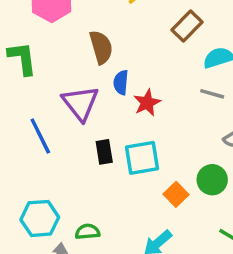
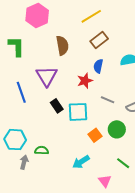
brown rectangle: (187, 26) -> (99, 40), moved
blue semicircle: (121, 82) -> (98, 66), moved
gray line: (212, 94) -> (108, 100), moved
black rectangle: (104, 152) -> (57, 106), turned -32

